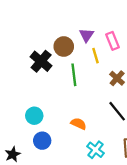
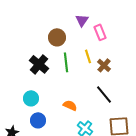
purple triangle: (86, 35) -> (82, 20), moved
yellow line: (96, 56) -> (88, 56), moved
black cross: (41, 61) -> (39, 64), moved

